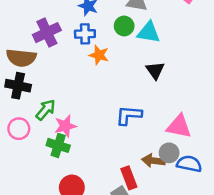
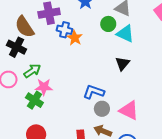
blue cross: (85, 34) -> (64, 30), moved
orange star: (99, 55) -> (75, 38), moved
brown semicircle: (21, 58) -> (25, 27), turned 35
gray circle: (169, 153) -> (102, 109), moved

